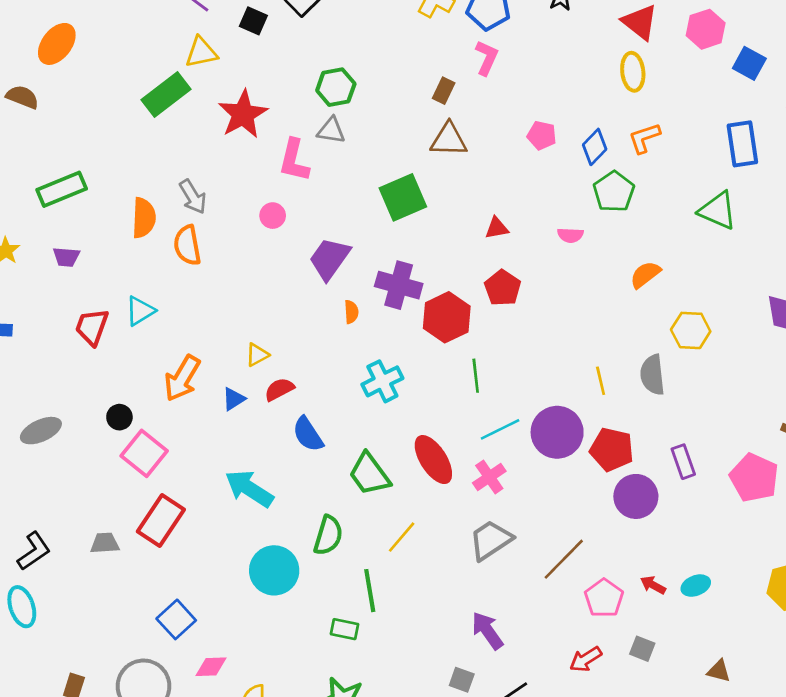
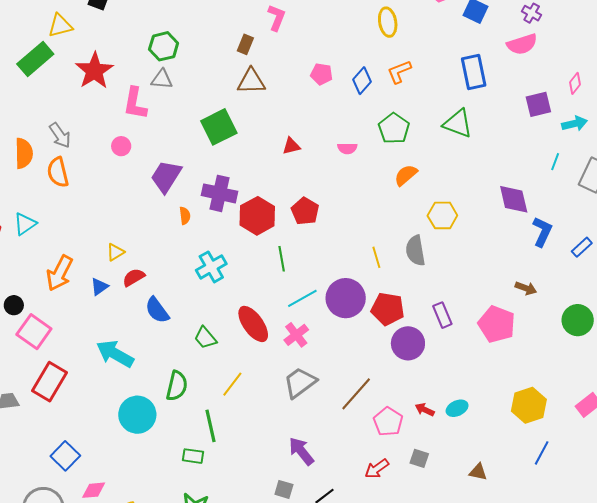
green pentagon: (614, 192) -> (394, 128), moved
red pentagon: (503, 288) -> (305, 211), moved
green trapezoid: (369, 474) -> (205, 338), size x0.7

